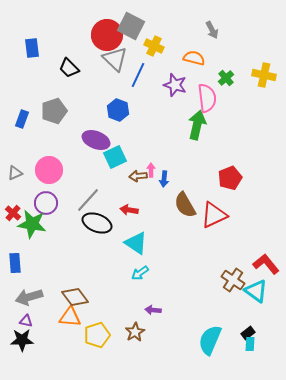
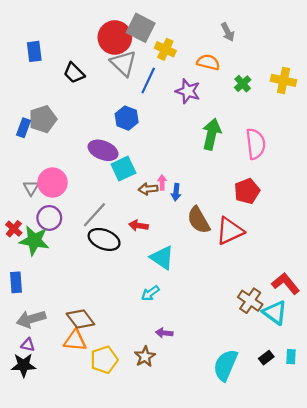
pink semicircle: (207, 98) -> (256, 144), moved
gray pentagon: (54, 111) -> (43, 119), moved
gray triangle: (15, 173) -> (31, 188), moved, turned -35
cyan triangle: (136, 243) -> (162, 258), moved
cyan rectangle: (250, 344) -> (291, 357), moved

